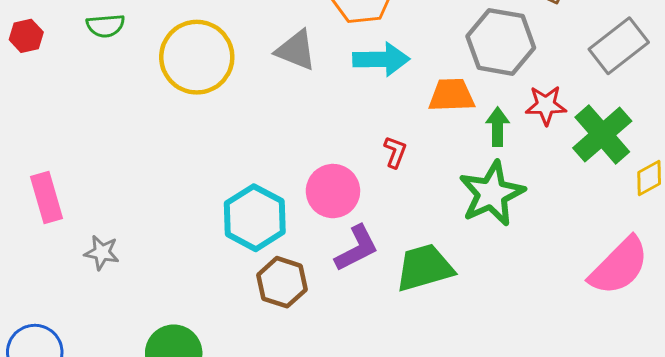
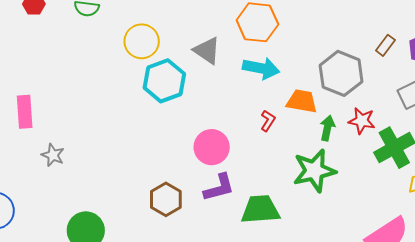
yellow circle: (197, 57) -> (142, 41), size x0.7
red L-shape: (395, 152) -> (268, 121), moved
cyan hexagon: (255, 218) -> (164, 81), moved

